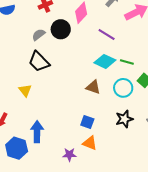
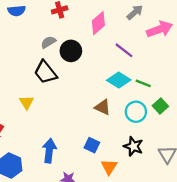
black circle: (61, 29) -> (71, 51), moved
black star: (124, 119) -> (133, 146), turned 30
blue arrow: (37, 132) -> (49, 151), moved
orange triangle: (90, 143) -> (109, 167), moved, turned 35

